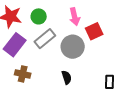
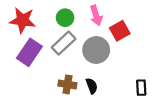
green circle: (39, 16) -> (65, 18), moved
brown cross: (23, 74) -> (67, 84), moved

